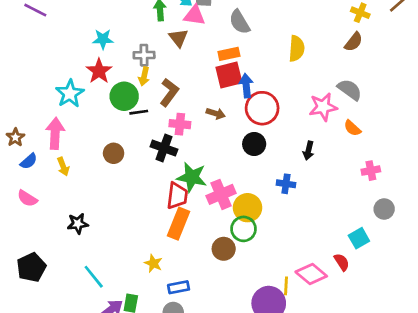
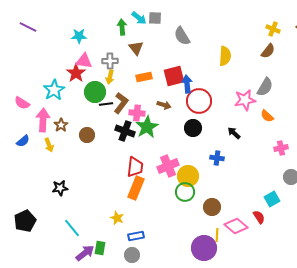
pink triangle: (194, 15) -> (84, 61), moved
cyan star: (103, 39) -> (79, 36), moved
orange rectangle: (229, 54) -> (144, 77), moved
gray semicircle: (350, 90) -> (265, 87), turned 84
brown L-shape: (169, 92) -> (121, 103), moved
brown star: (15, 137) -> (61, 125), moved
black arrow: (309, 151) -> (234, 133), turned 120
green star: (192, 177) -> (147, 127), moved, turned 30
pink semicircle: (27, 198) -> (22, 103), moved
brown circle: (224, 249) -> (212, 207), moved

